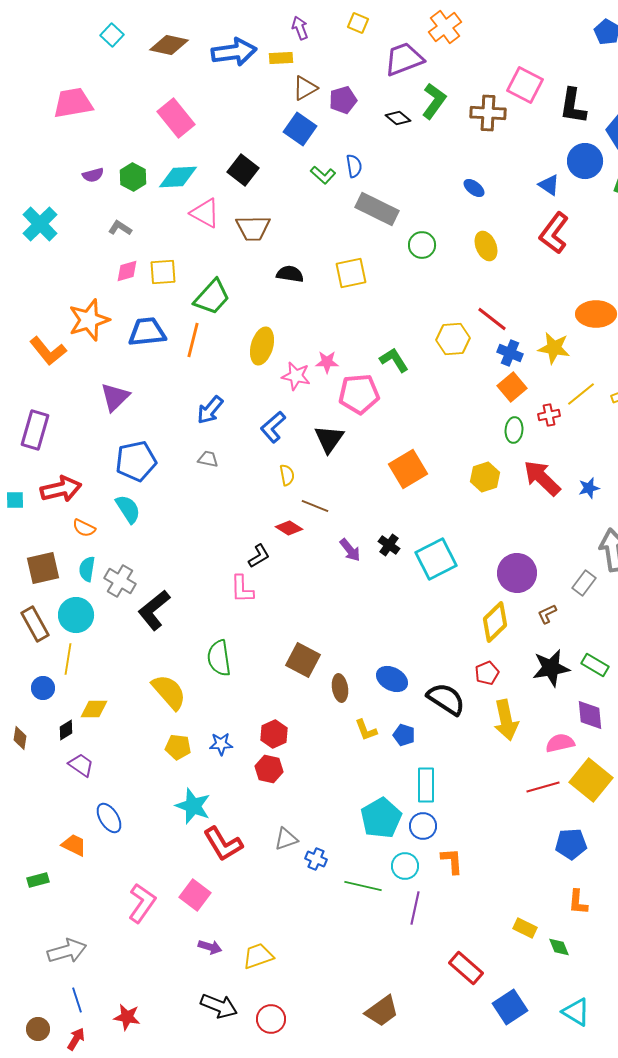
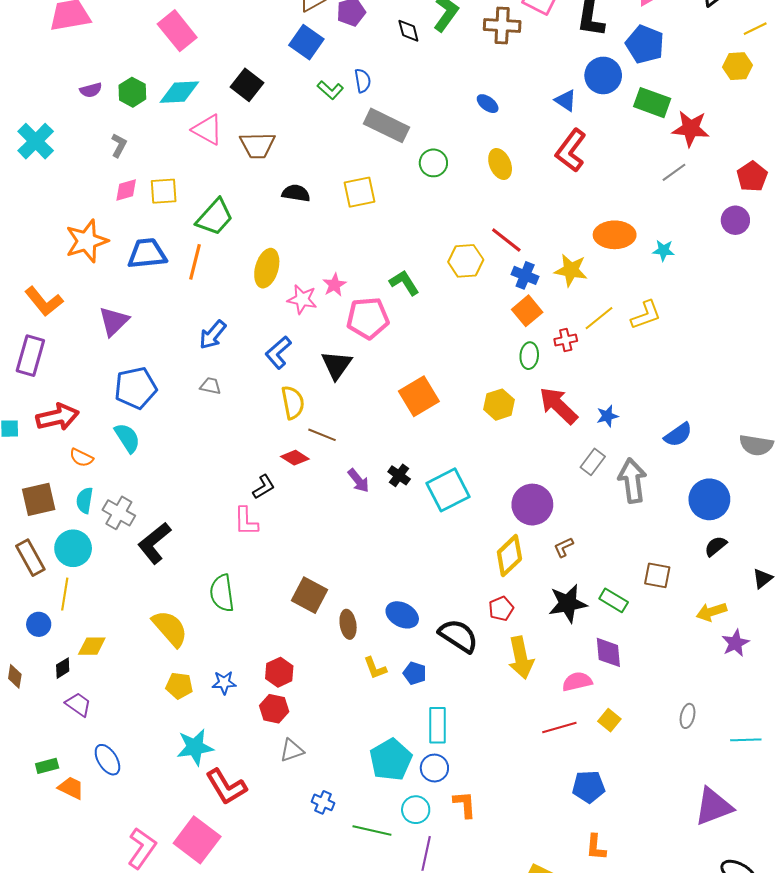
black diamond: (398, 118) -> (408, 31), turned 35
gray L-shape: (120, 228) -> (119, 145), turned 85
orange L-shape: (48, 351) -> (44, 301), moved
pink star: (327, 362) -> (334, 285), turned -30
yellow semicircle: (287, 475) -> (293, 402), size x1.5
gray rectangle: (584, 583) -> (593, 462), moved
yellow square: (591, 780) -> (609, 720), size x0.5
cyan star: (193, 806) -> (195, 747), turned -30
gray triangle: (286, 839) -> (292, 750), moved
green rectangle: (38, 880) -> (47, 766), moved
pink square: (195, 895) -> (197, 840), size x1.4

